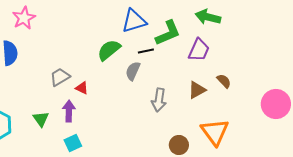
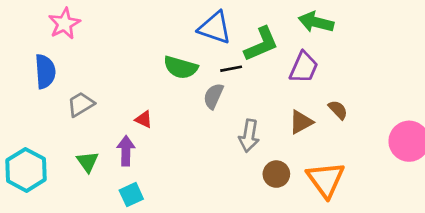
blue triangle: (134, 21) -> (215, 28), turned 36
green semicircle: (109, 50) -> (181, 67), turned -125
gray trapezoid: (60, 77) -> (81, 104), moved
brown circle: (179, 145) -> (276, 174), moved

